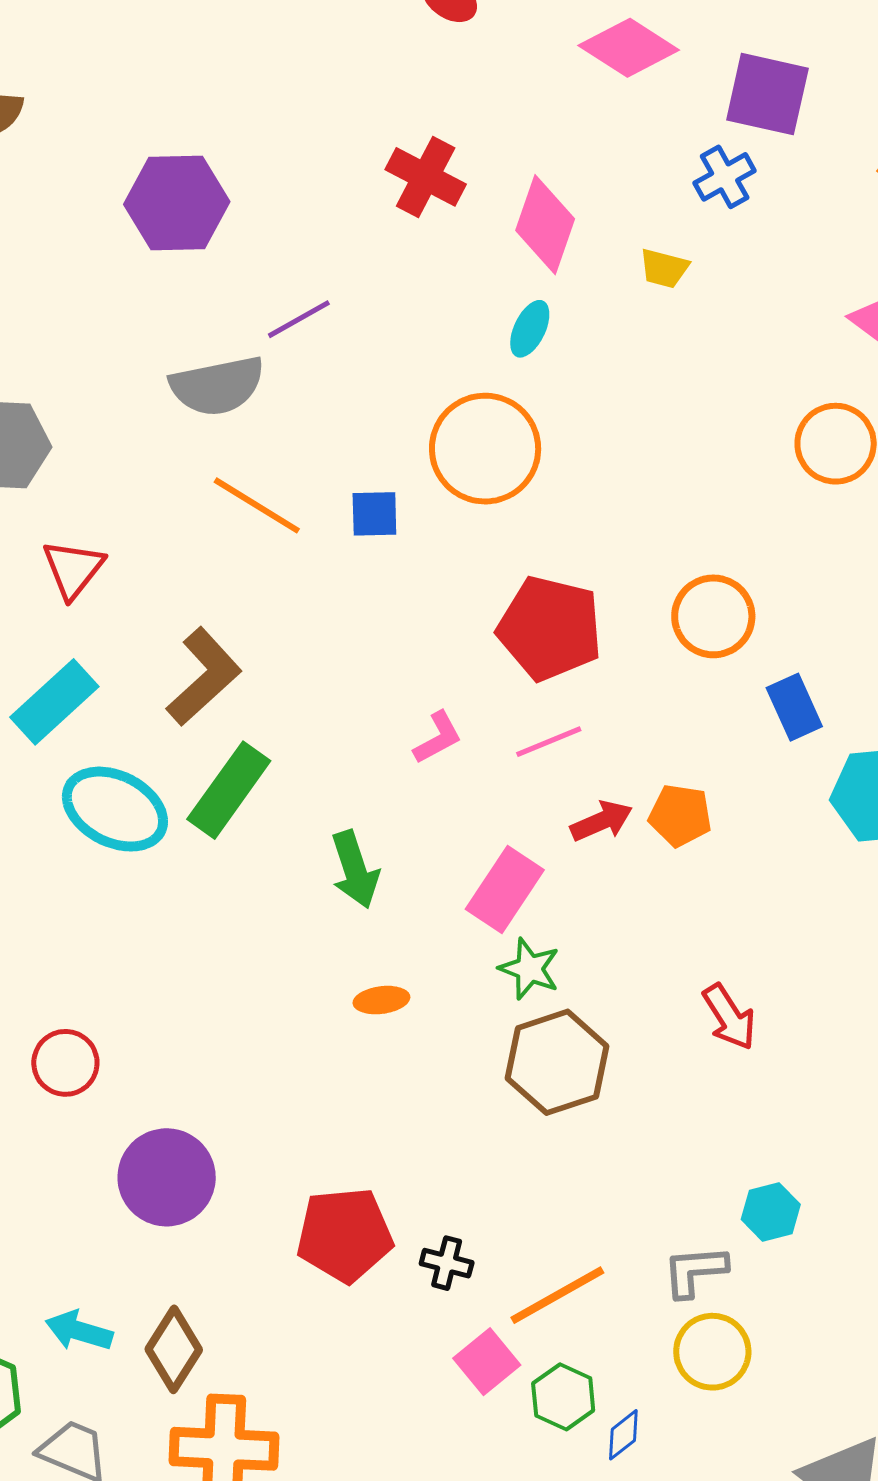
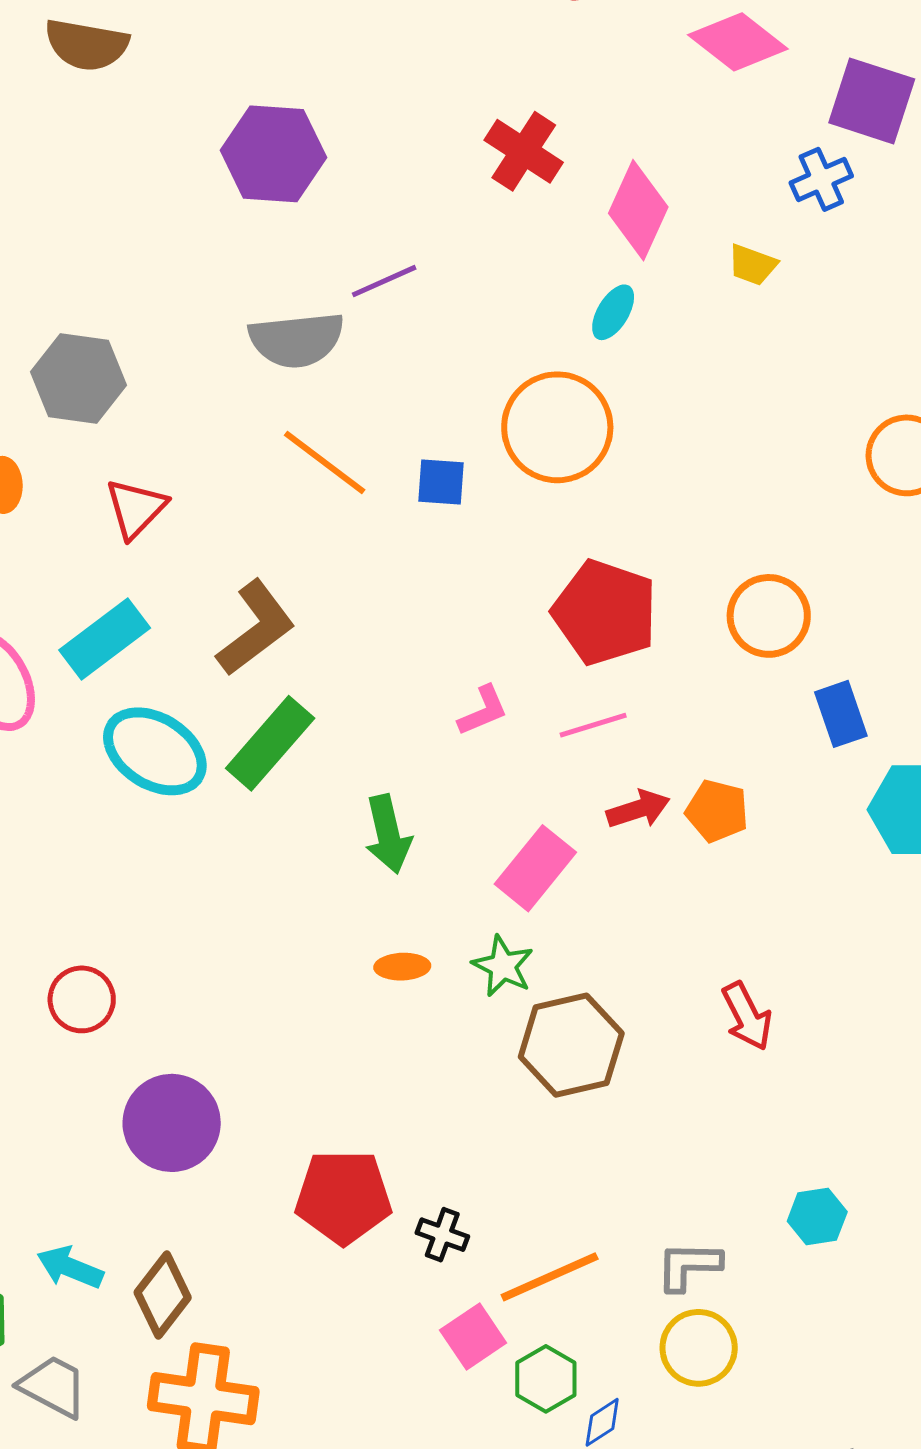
green star: (529, 969) -> (503, 966), moved
cyan hexagon: (771, 1212) -> (817, 1216), moved

